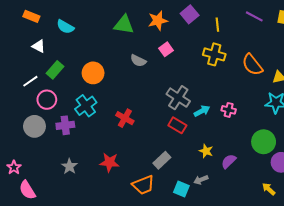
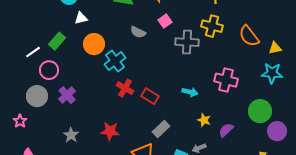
white triangle: (39, 46) -> (81, 18), moved, turned -40
gray cross: (178, 98) -> (187, 42), moved, turned -30
cyan cross: (86, 106) -> (115, 61), moved
pink cross: (229, 110) -> (226, 80), size x1.6
cyan arrow: (202, 111) -> (190, 92), moved, turned 42
purple cross: (65, 125) -> (67, 95), turned -36
red rectangle: (177, 125) -> (150, 96), moved
pink star: (14, 167) -> (20, 121), moved

